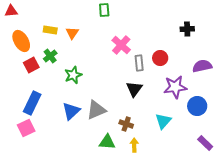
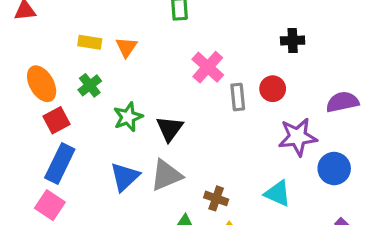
black cross: (187, 29) -> (293, 41), moved
orange ellipse: (21, 41) -> (42, 84), moved
red square: (31, 65) -> (57, 120), moved
black triangle: (134, 89) -> (170, 129), moved
cyan triangle: (163, 121) -> (278, 193), turned -48
pink square: (26, 128) -> (50, 205), turned -30

